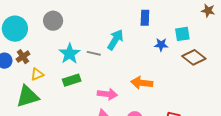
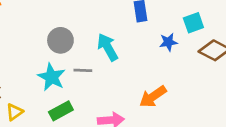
gray circle: (53, 21) -> (60, 40), moved
cyan arrow: (115, 40) -> (108, 47), turned -50
orange arrow: (142, 83) -> (153, 97), turned -30

